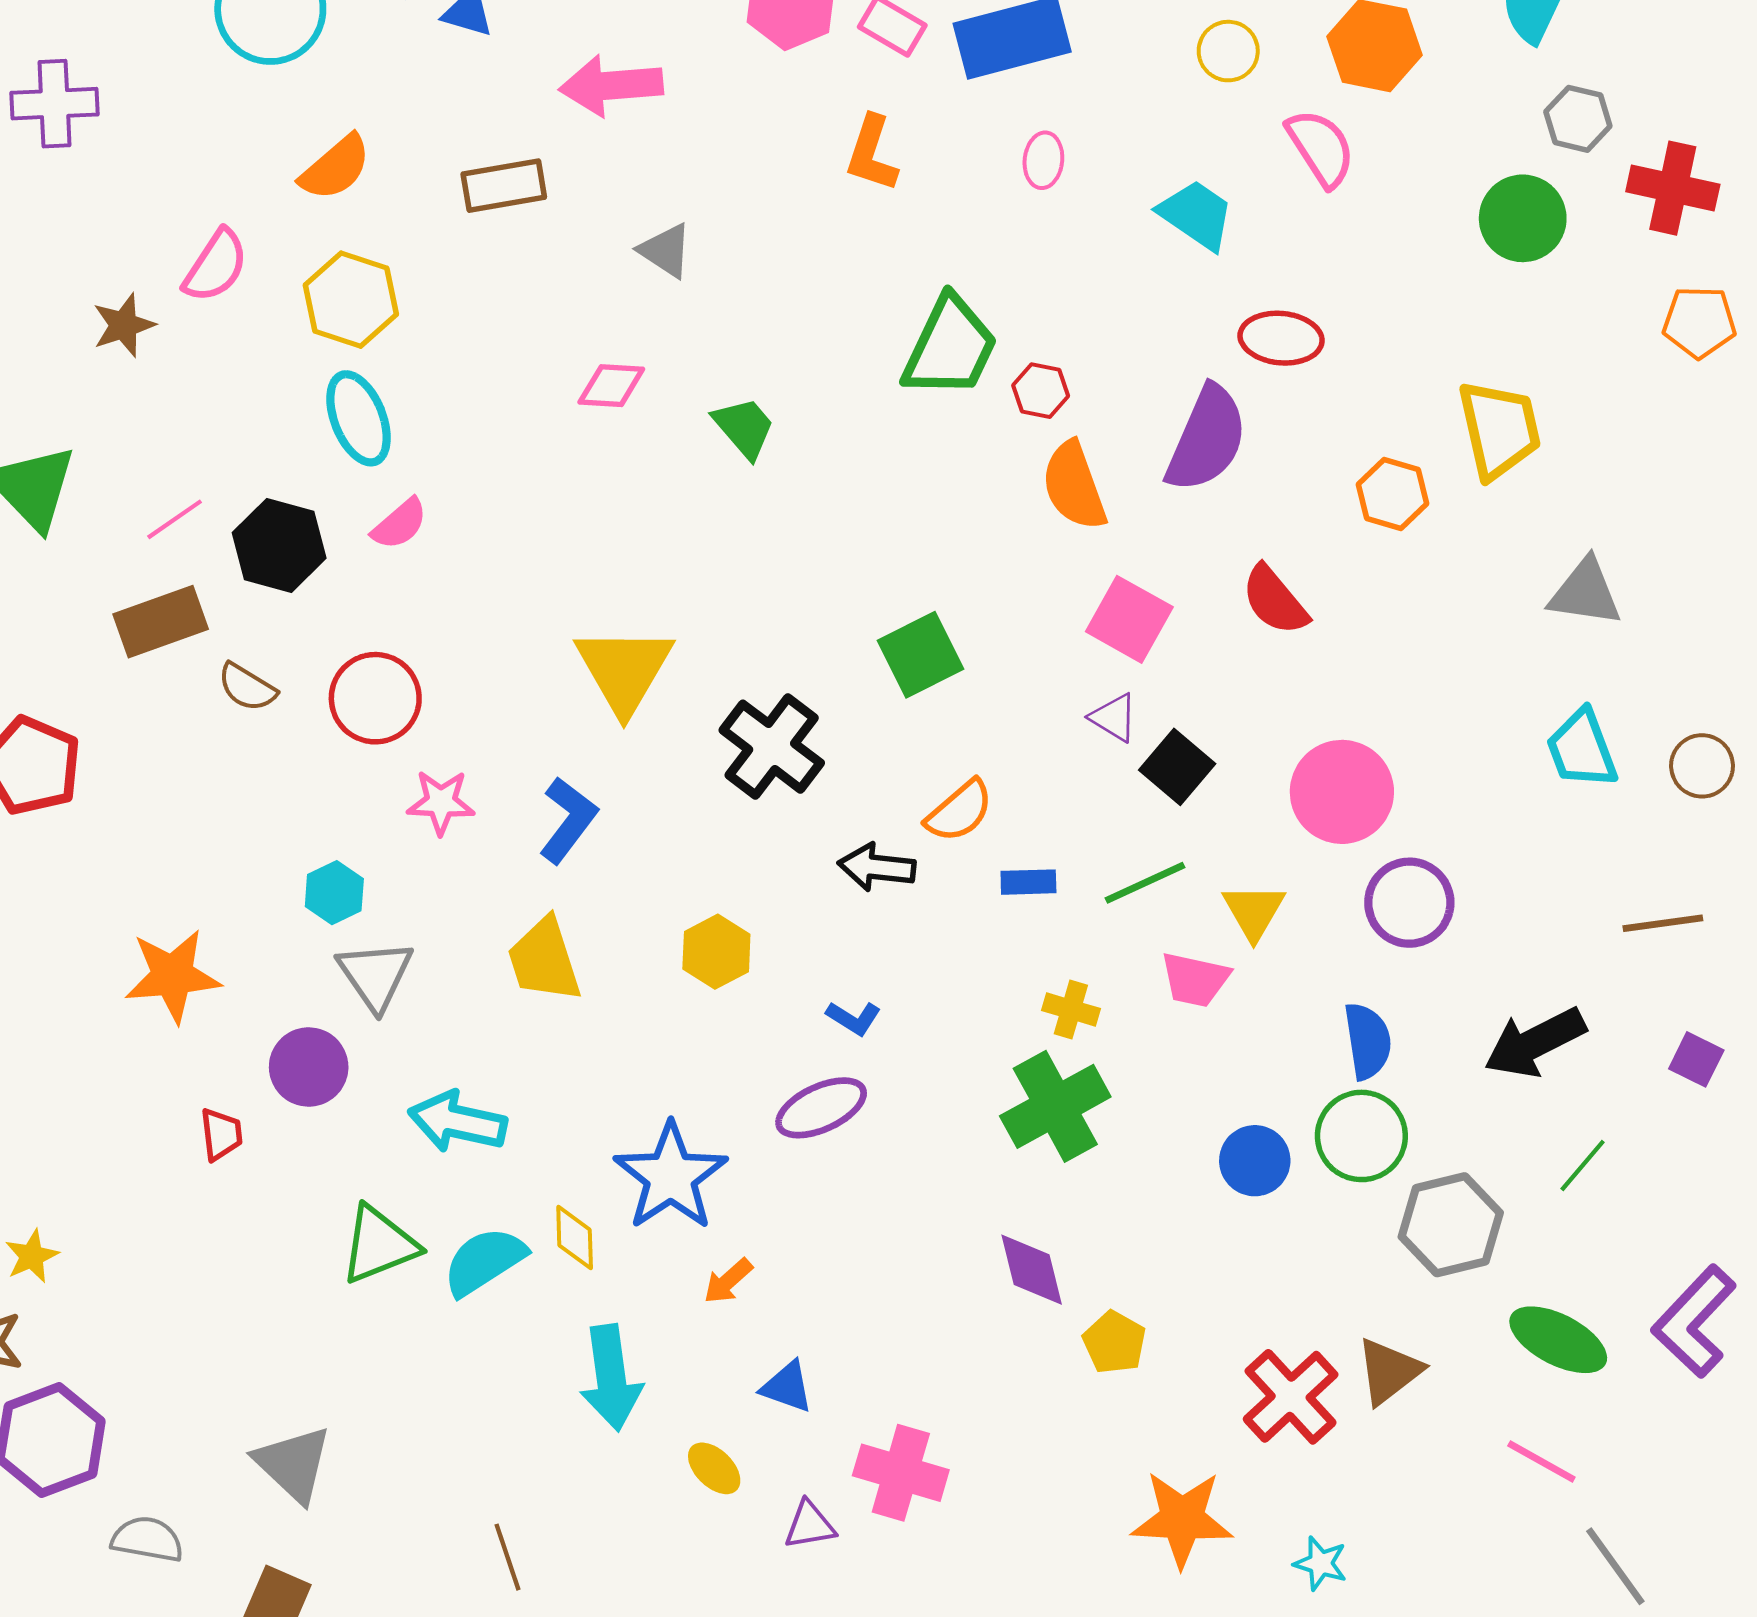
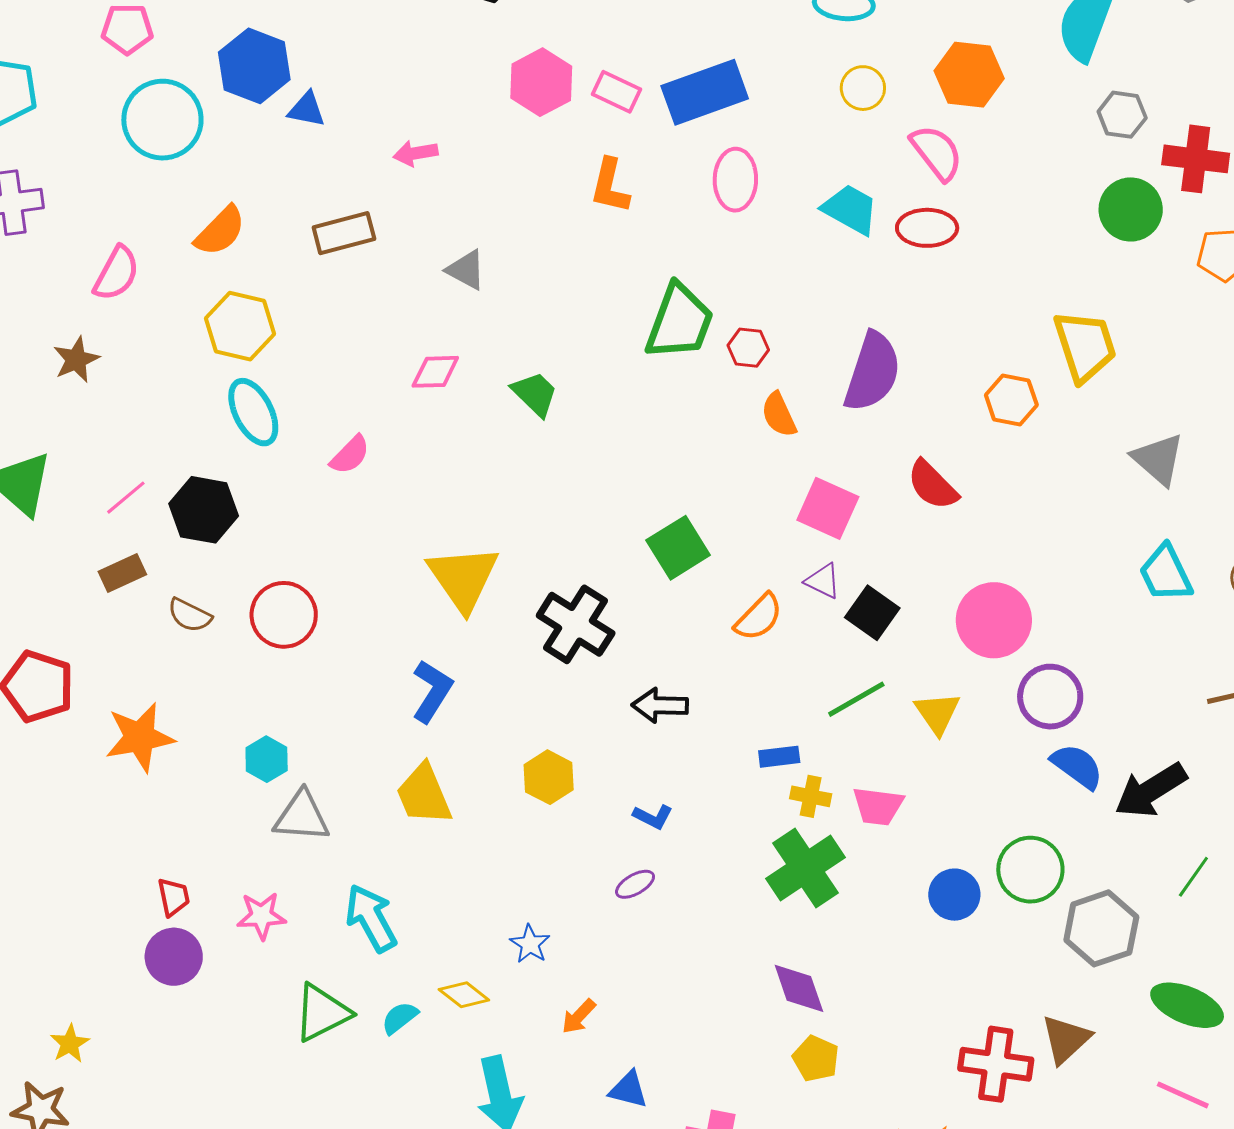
pink arrow: (611, 85) -> (416, 153), size x0.6
pink ellipse: (1043, 160) -> (735, 180), size x1.5
green circle: (1523, 218) -> (1131, 209), moved
pink semicircle: (216, 266) -> (116, 273), moved
red ellipse: (1281, 338) -> (927, 228), moved
orange semicircle: (1074, 486) -> (779, 415), size x0.7
pink semicircle: (400, 524) -> (350, 455), moved
gray triangle: (1585, 593) -> (1158, 459), turned 38
brown rectangle: (161, 622) -> (122, 573), size x0.7
pink star: (441, 802) -> (261, 916), moved
orange semicircle: (959, 811) -> (759, 617), moved
blue rectangle: (1028, 882) -> (779, 757), moved
gray triangle: (375, 975) -> (302, 816), turned -46
orange star: (173, 976) -> (140, 737), moved
pink trapezoid: (1195, 980) -> (878, 806), moved
blue semicircle: (1368, 1041) -> (1077, 766), moved, turned -40
purple circle: (309, 1067) -> (174, 957), moved
purple ellipse: (821, 1108) -> (635, 884), size x0.6
cyan arrow: (457, 1122) -> (371, 918), turned 54
red trapezoid: (221, 1134) -> (174, 897), moved
blue star: (671, 1177) -> (530, 944), size x0.5
yellow diamond: (575, 1238) -> (464, 995), turned -45
cyan semicircle: (484, 1261) -> (400, 1018), size x0.6
yellow pentagon: (1114, 1342) -> (816, 1059), moved
red cross: (1291, 1397) -> (996, 1064), turned -34

